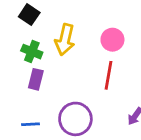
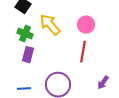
yellow arrow: (65, 40) -> (50, 25), turned 125

